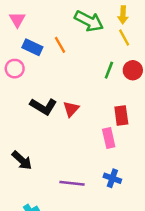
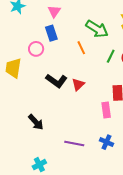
pink triangle: (17, 20) -> (54, 11), moved
green arrow: (89, 21) -> (97, 29), moved
orange line: (60, 45) -> (81, 48), moved
blue rectangle: (32, 47) -> (51, 33), turned 42

